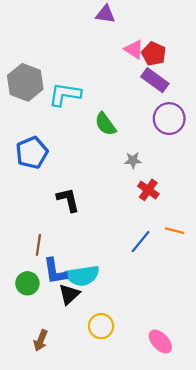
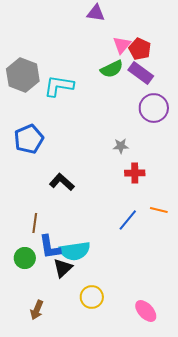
pink triangle: (134, 49) -> (122, 45), turned 36
green semicircle: (105, 124) -> (112, 69), moved, turned -80
red cross: (148, 190) -> (135, 173), turned -36
black L-shape: (68, 200) -> (62, 182), turned -35

